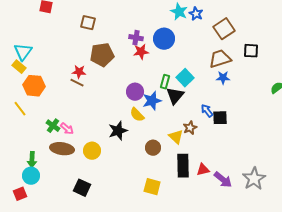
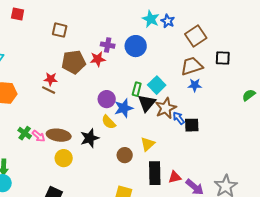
red star: (141, 52) -> (98, 59), moved
brown star: (190, 128) -> (166, 108), moved, size x1.5
yellow triangle: (176, 137) -> (148, 144), turned 35
brown ellipse: (62, 149) -> (59, 135), moved

